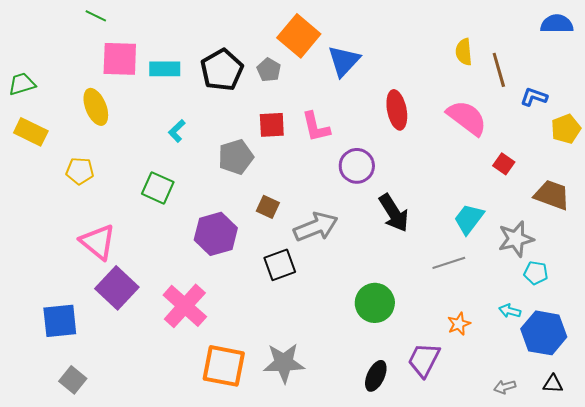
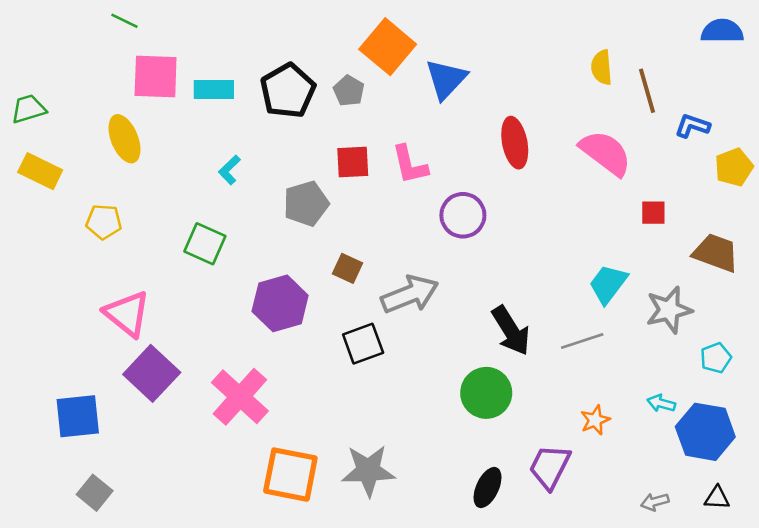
red square: (504, 164) -> (653, 213), turned -35
black arrow: (394, 213) -> (511, 331), moved
cyan pentagon: (536, 273) -> (716, 358), moved, turned -30

